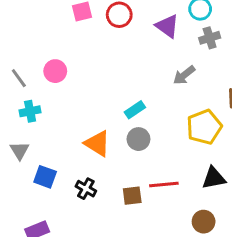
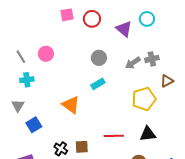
gray cross: (210, 38) -> (152, 59), moved
gray circle: (138, 139) -> (99, 58), moved
blue square: (45, 177) -> (34, 125), turned 35
black cross: (86, 189) -> (61, 149), moved
brown square: (132, 196) -> (82, 147), moved

